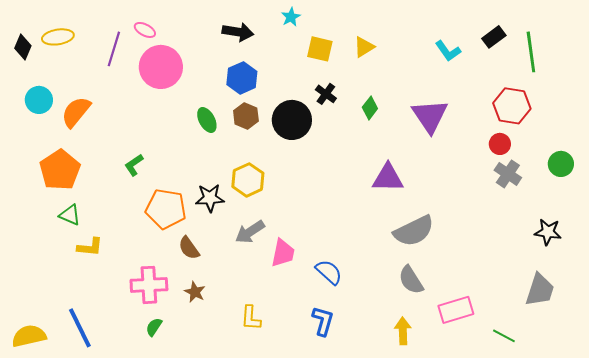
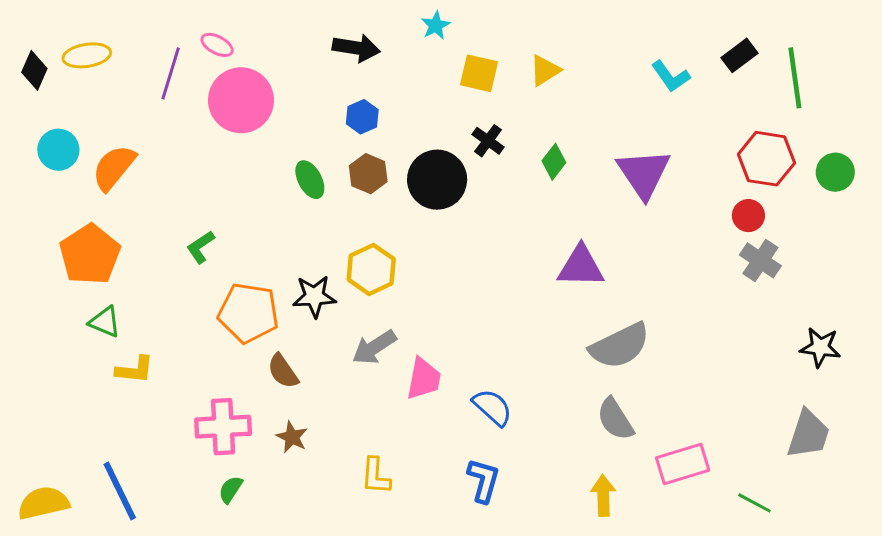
blue hexagon: (242, 78) -> (362, 117), size x0.7
green circle: (561, 164) -> (835, 172), moved

